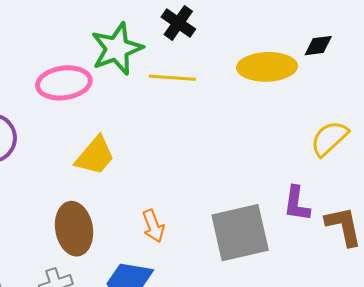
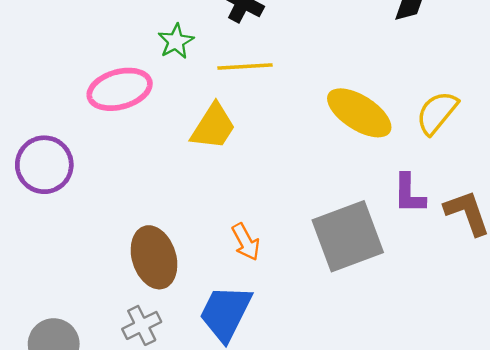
green star: (117, 49) -> (176, 41), size x0.6
yellow ellipse: (267, 67) -> (359, 113), moved, turned 42
yellow trapezoid: (95, 156) -> (213, 127), moved

